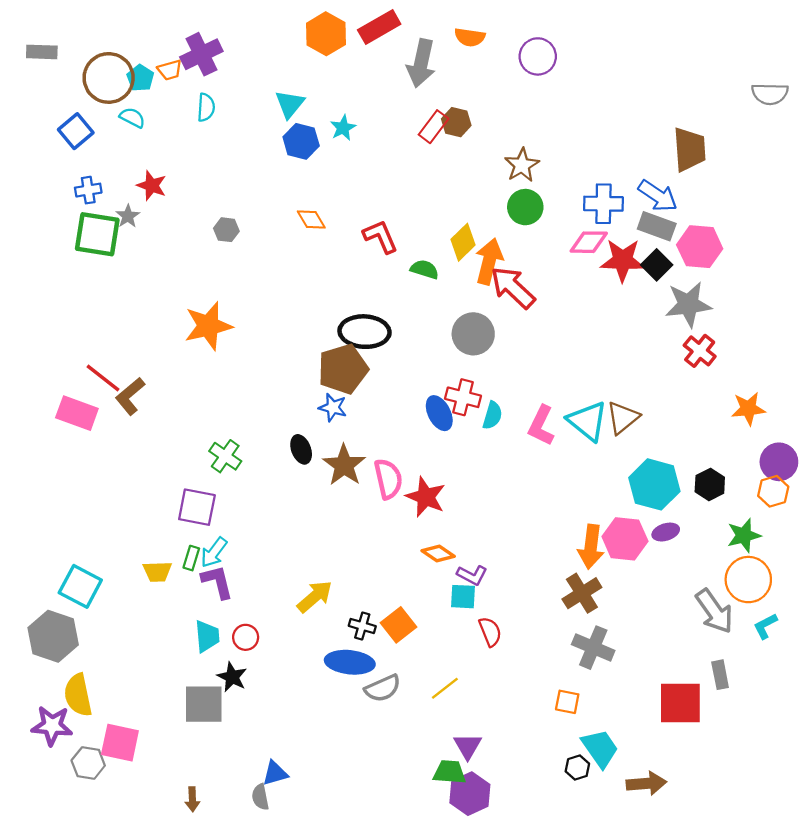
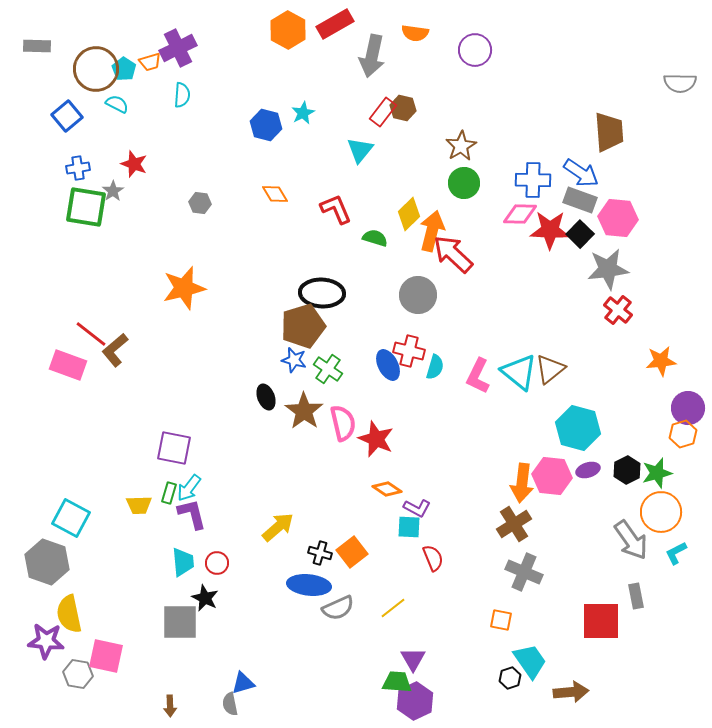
cyan triangle: (290, 104) -> (360, 150), moved
green cross: (225, 456) -> (328, 369), moved
black hexagon: (710, 484) -> (627, 470), moved

